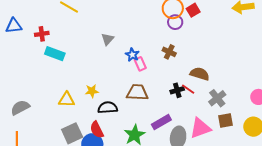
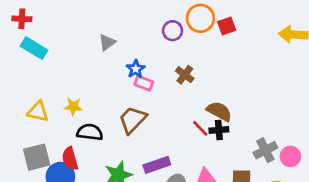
purple circle: (175, 22) -> (173, 31), moved
pink rectangle: (140, 64) -> (144, 83), turned -56
black cross: (177, 90) -> (219, 130), moved
brown trapezoid: (137, 92) -> (133, 120), turned -60
gray cross: (217, 98) -> (265, 150), moved

